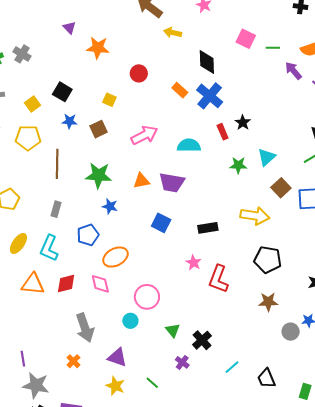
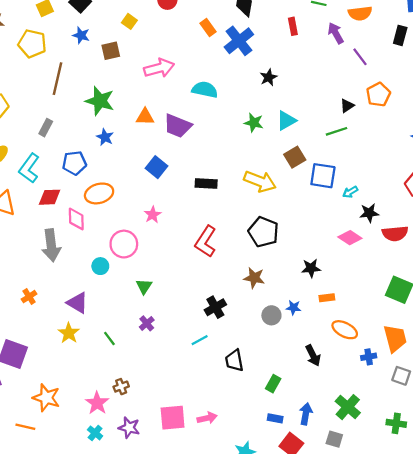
red rectangle: (223, 132) -> (293, 26), moved
pink star: (194, 263) -> (153, 215), moved
red diamond: (66, 284) -> (50, 197), moved
gray arrow: (85, 328) -> (51, 245), moved
black cross: (202, 340) -> (215, 307), moved

